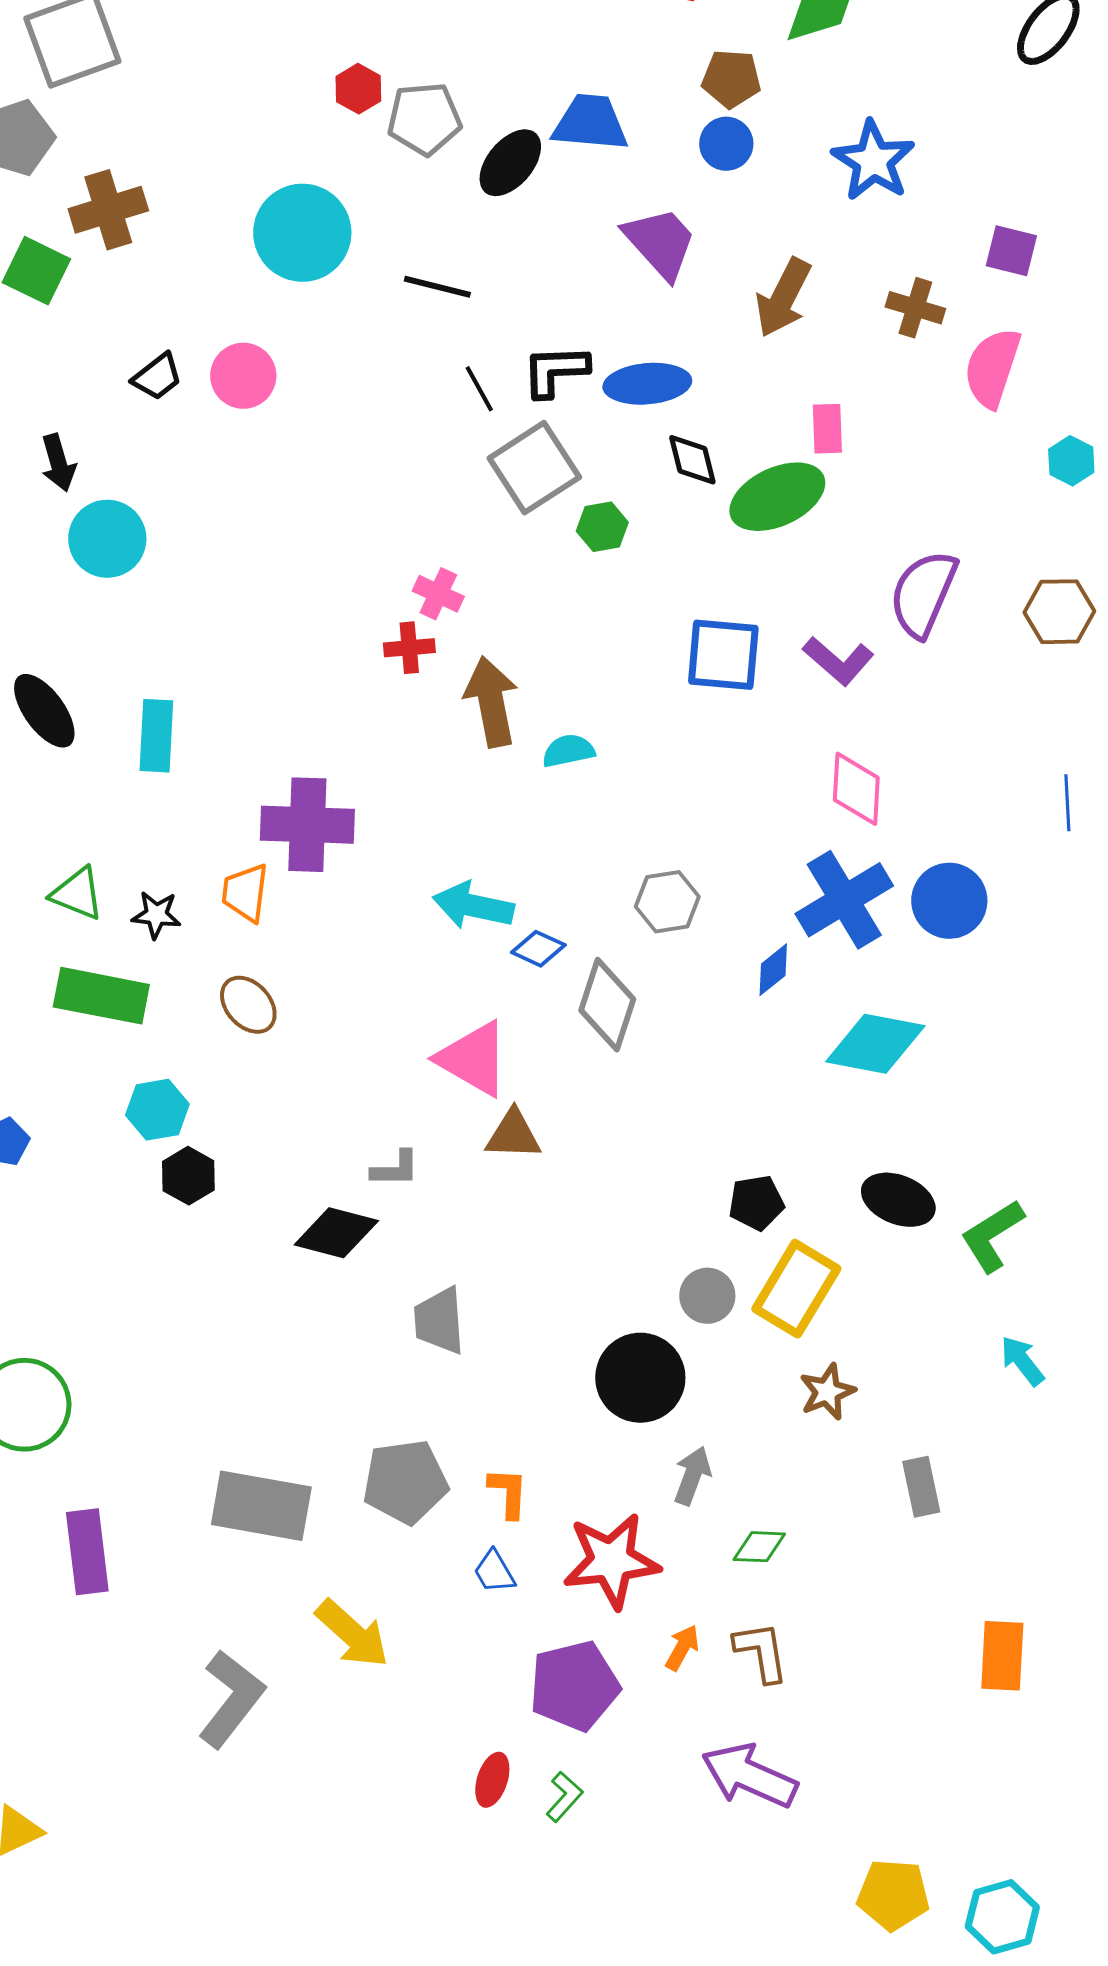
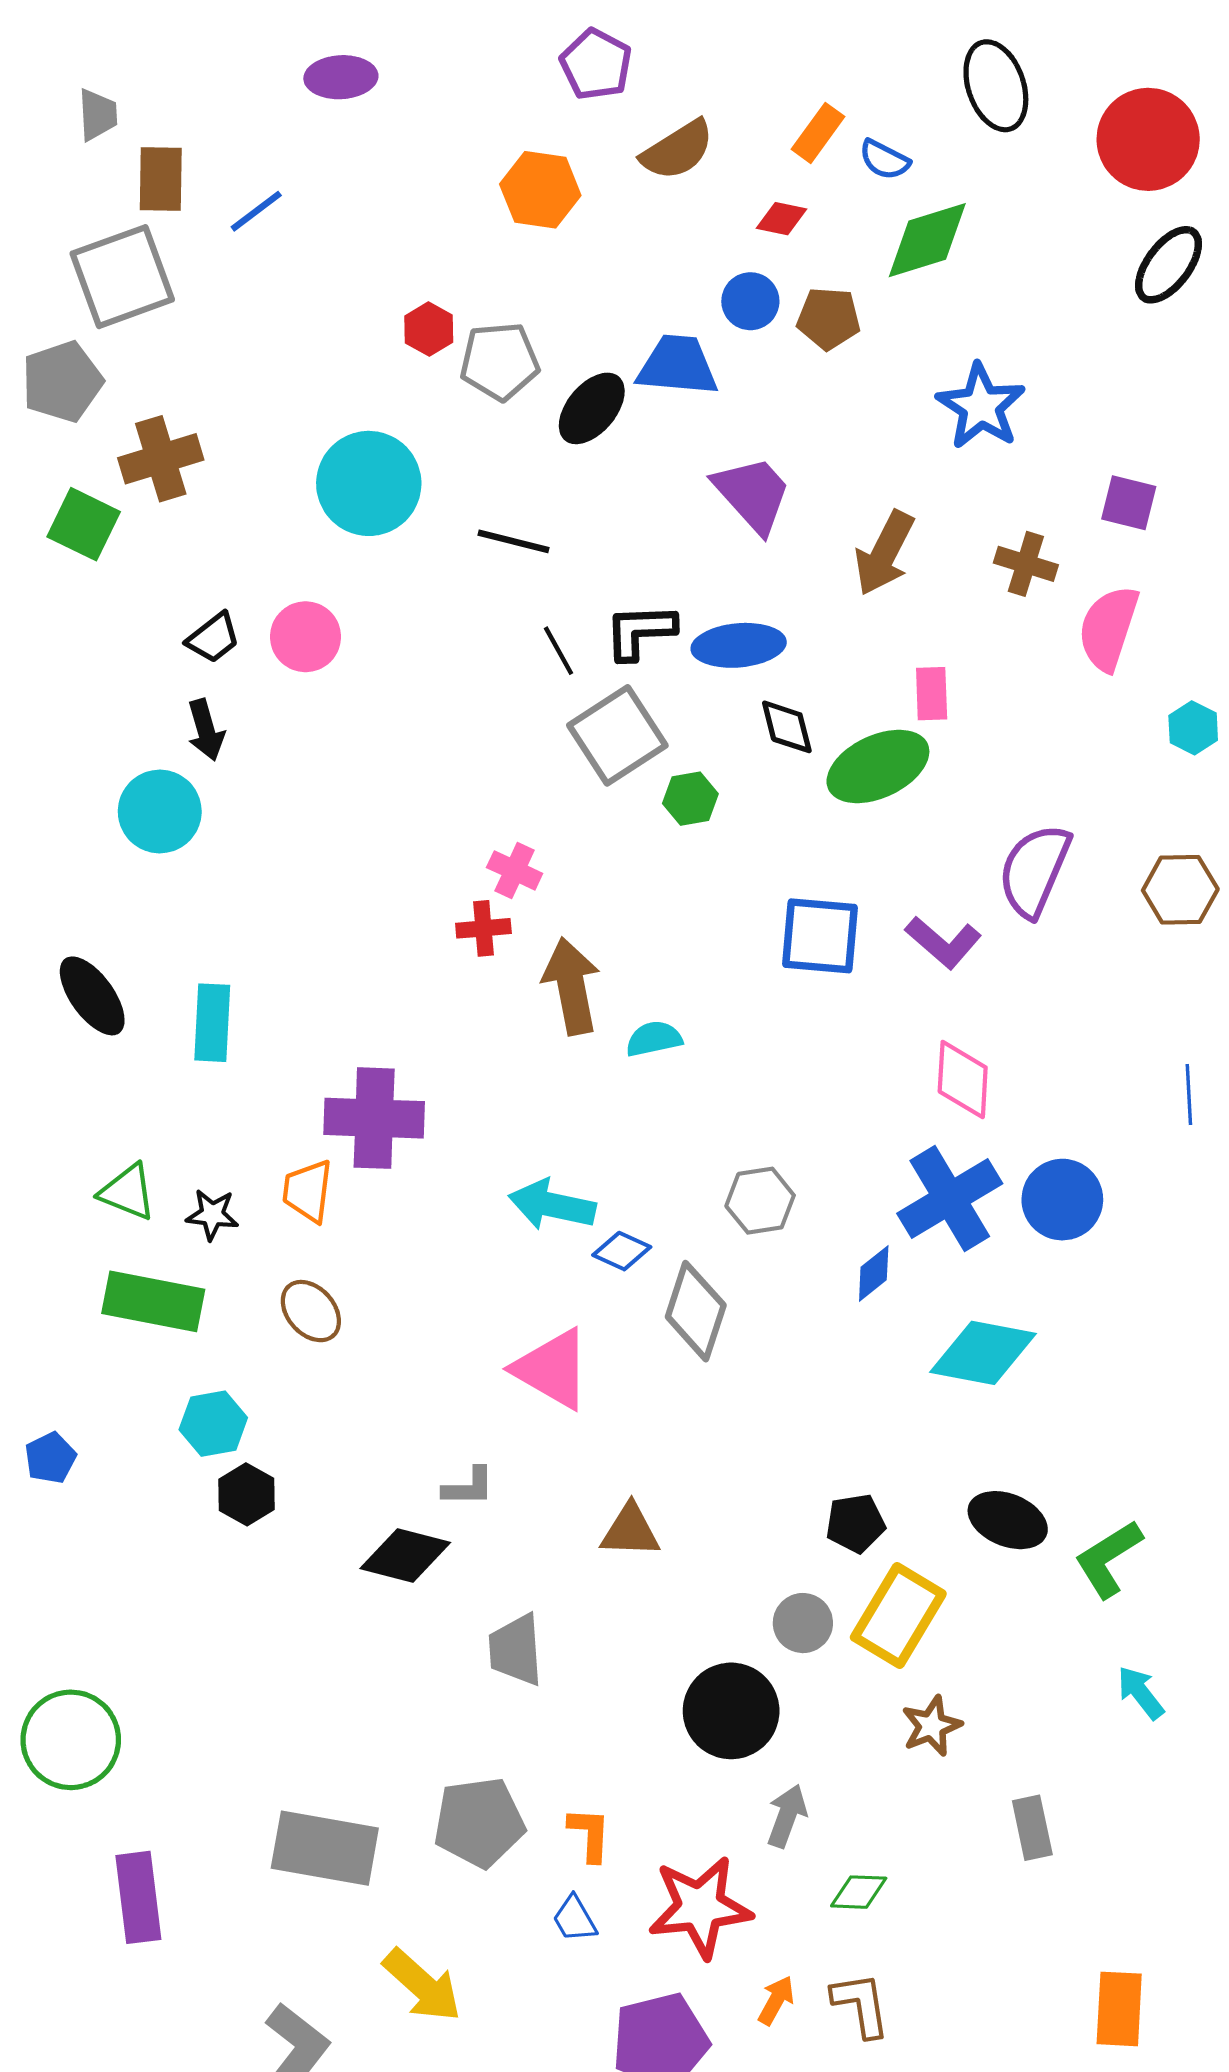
blue circle: (726, 144) -> (750, 301), moved
black arrow: (58, 463) -> (206, 730), moved
brown triangle: (513, 1135) -> (630, 1531), moved

